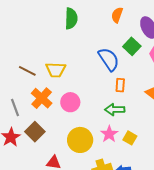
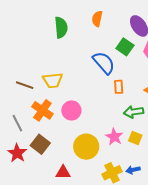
orange semicircle: (117, 15) -> (97, 19), moved
green arrow: (115, 110) -> (133, 112), moved

